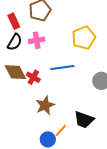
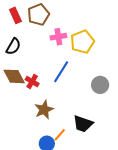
red rectangle: (14, 21) -> (15, 15), moved
pink cross: (37, 40) -> (58, 37), moved
blue line: (62, 68) -> (61, 72), turned -50

